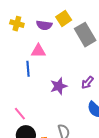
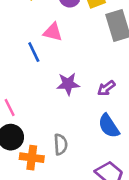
blue line: (28, 69) -> (34, 52), turned -35

